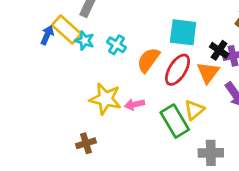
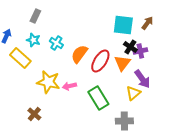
yellow rectangle: (67, 30) -> (20, 58), moved
cyan square: (183, 32) -> (123, 25), moved
yellow triangle: (194, 110) -> (133, 93), moved
brown cross: (86, 143) -> (34, 114), turned -32

